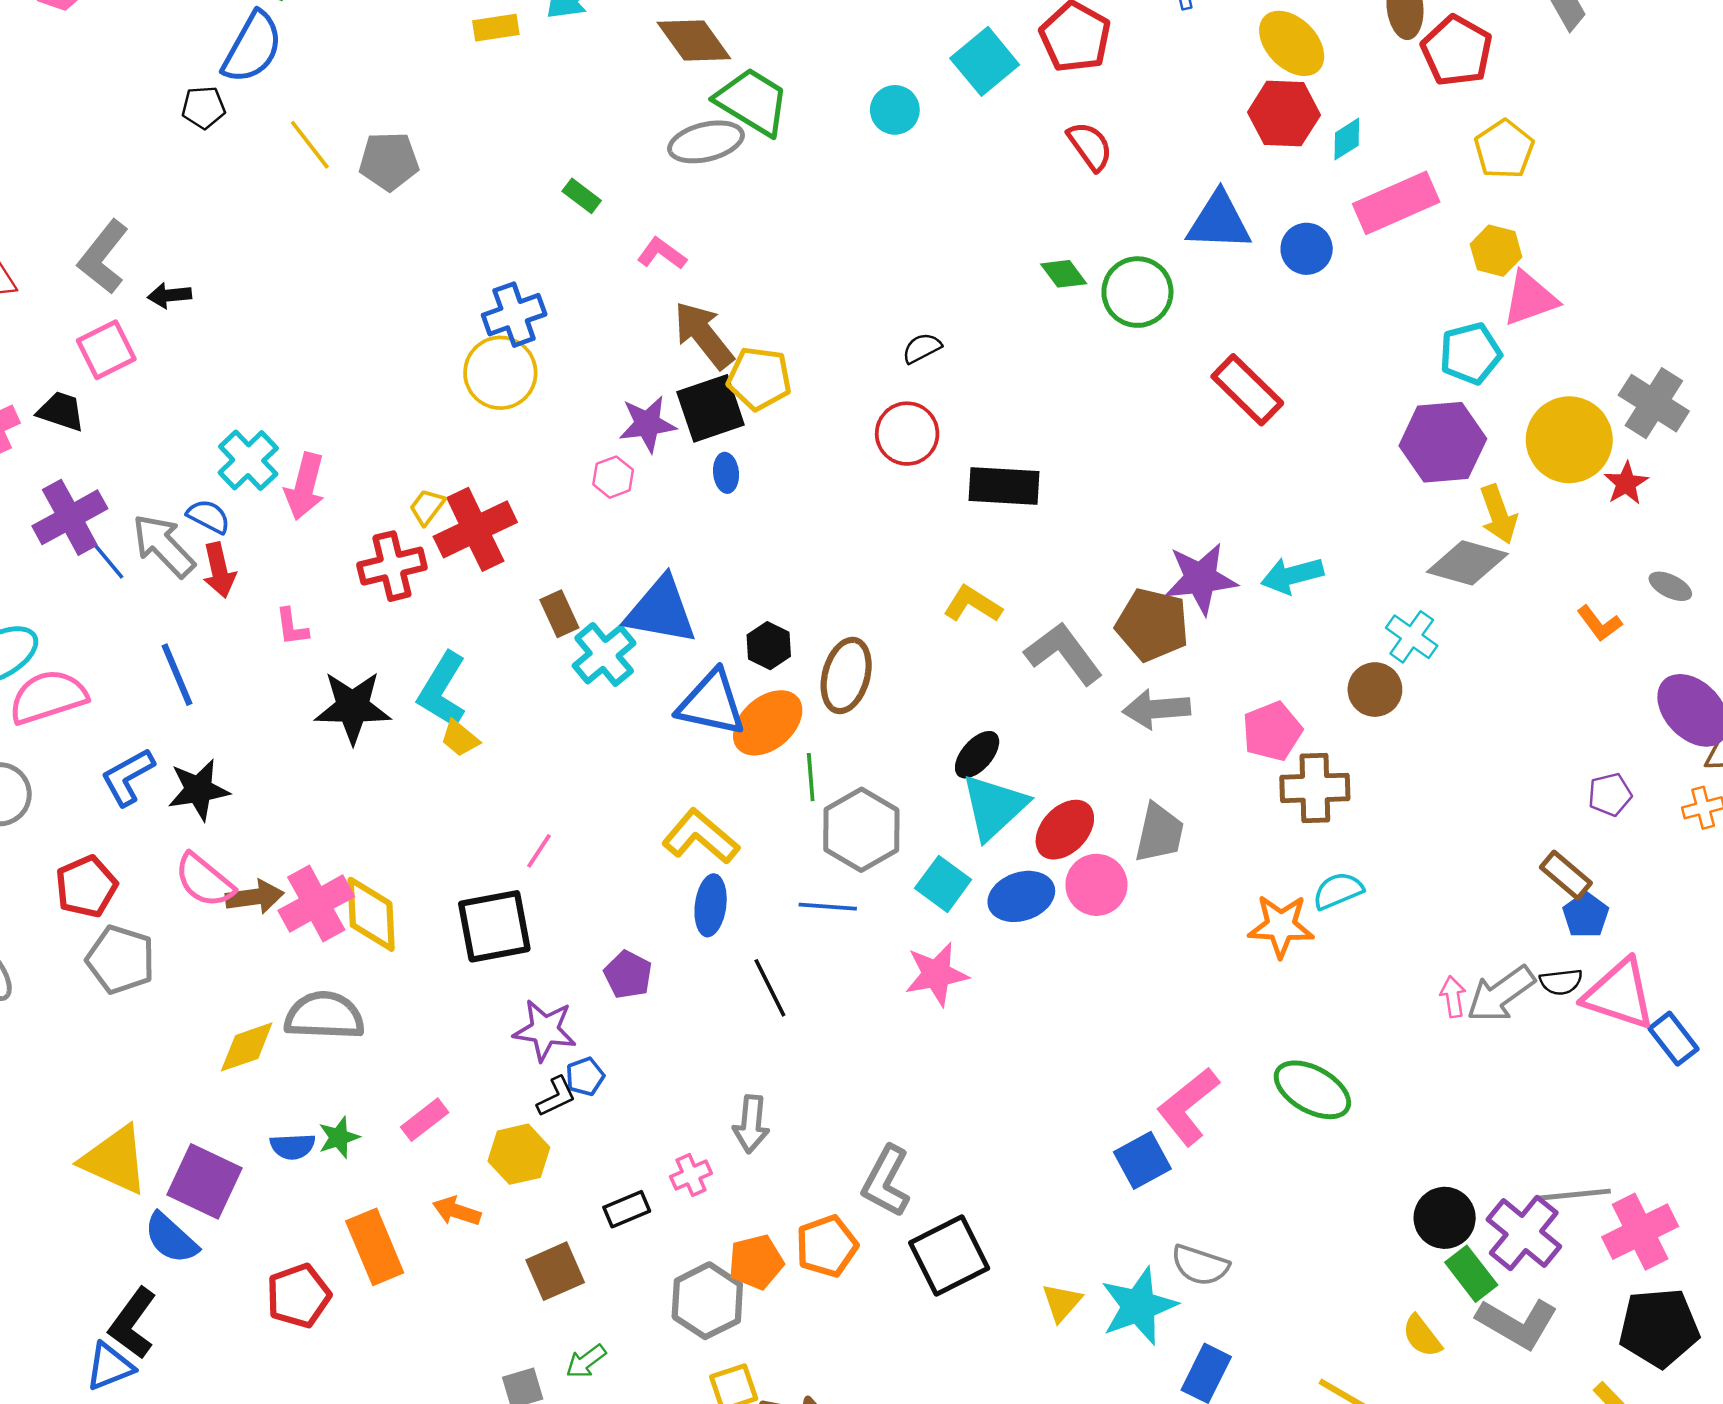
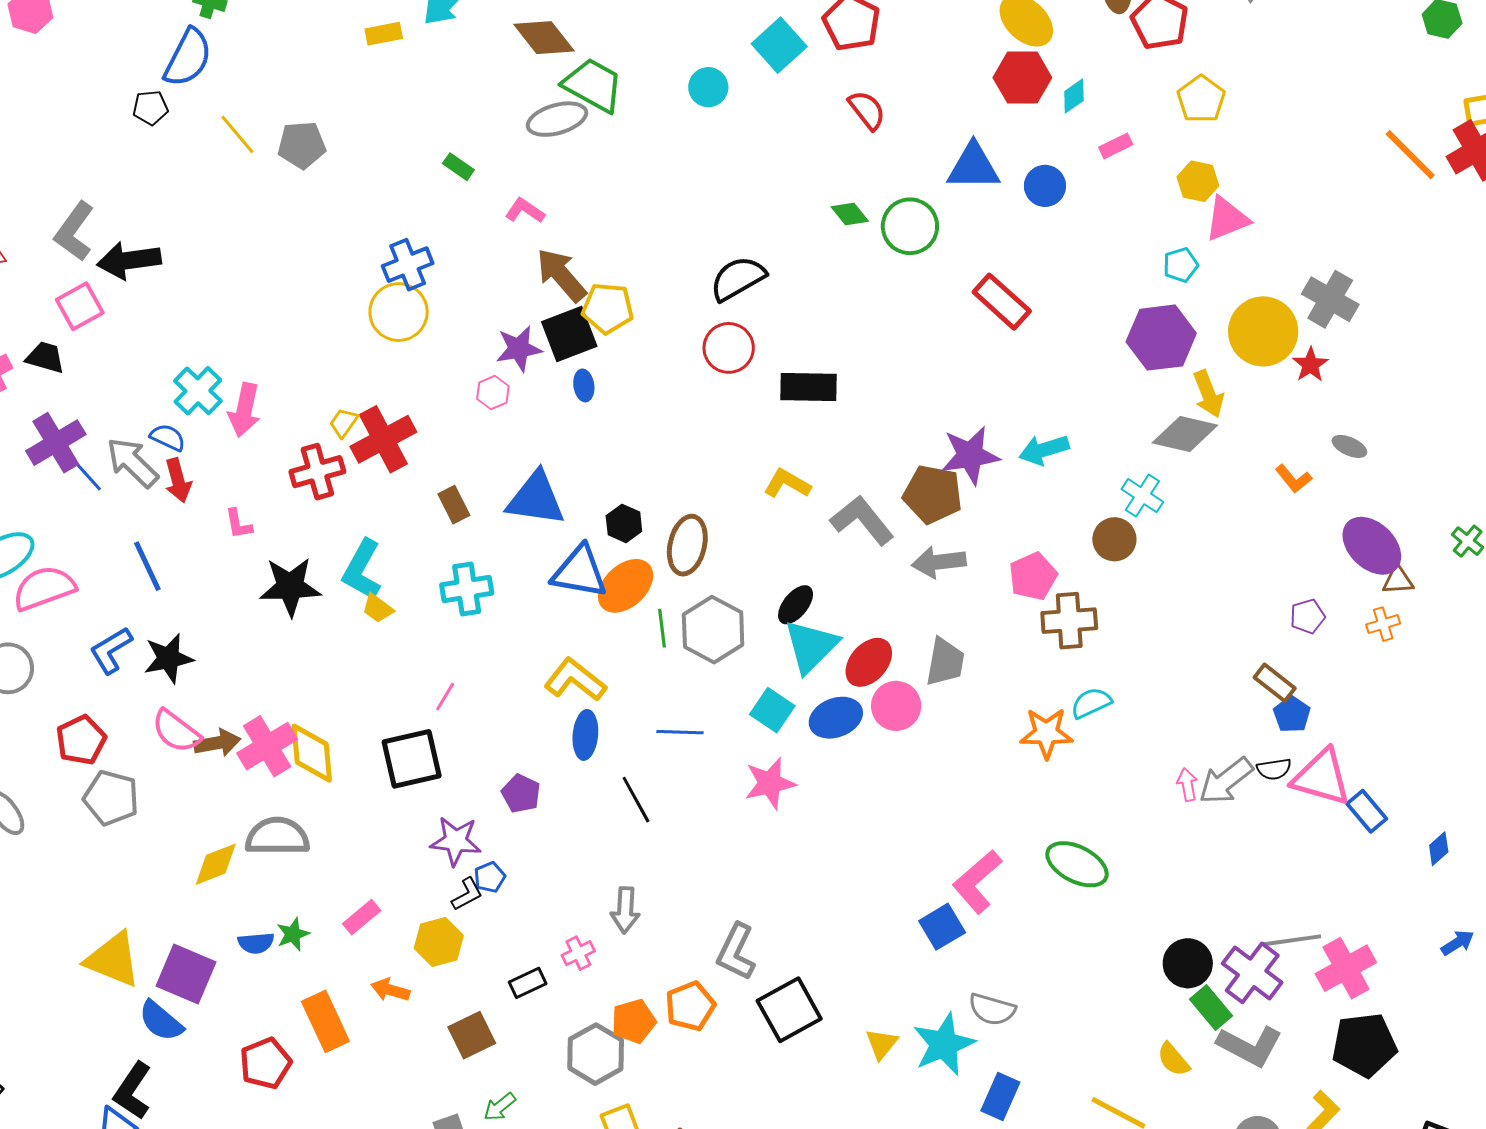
pink rectangle: (1396, 203) -> (1116, 146), size x0.5
black arrow: (169, 295) -> (129, 260), size x1.8
black semicircle: (922, 348) -> (738, 278), size x1.8
cyan pentagon: (1470, 353) -> (1181, 265), size x0.7
cyan cross: (604, 654) -> (467, 589), moved, turned 33
gray hexagon: (861, 830) -> (713, 630), moved

